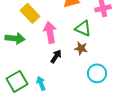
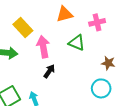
brown star: (81, 48) -> (108, 63), moved
cyan circle: (97, 73) -> (101, 88), moved

